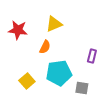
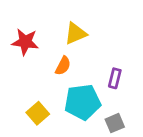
purple rectangle: (92, 56) -> (115, 78), moved
gray square: (82, 88) -> (115, 123), turned -32

